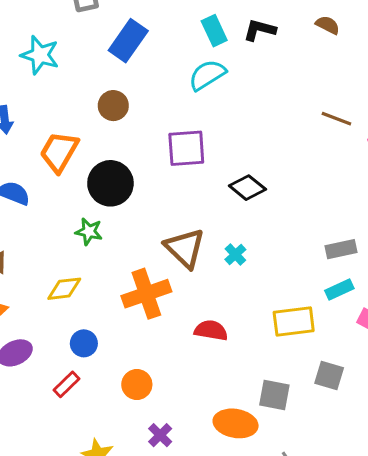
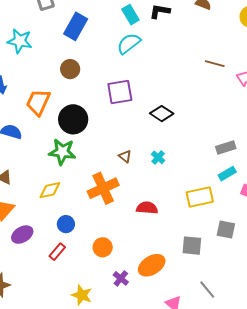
green star: (89, 232) -> (62, 152), size x1.5
brown triangle: (185, 248) -> (125, 156), size x0.5
orange ellipse: (236, 423) -> (152, 265), moved, turned -36

